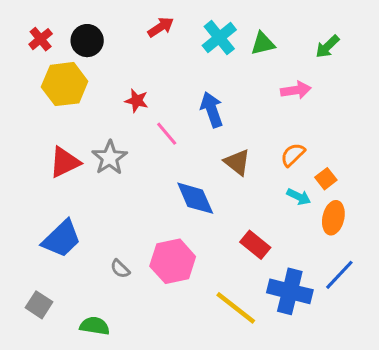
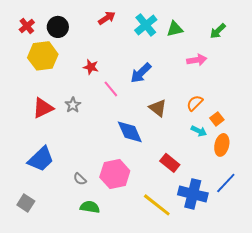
blue arrow: (212, 110) -> (141, 73), turned -115
gray star: (110, 158) -> (73, 105), size x0.7
green semicircle: (95, 326) -> (90, 207), moved

